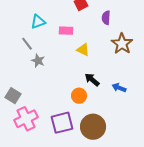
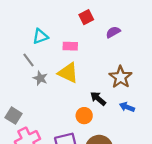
purple semicircle: (106, 18) -> (113, 32), turned 56
brown star: (122, 44) -> (121, 77), moved
yellow triangle: (83, 50) -> (68, 73), moved, size x1.5

